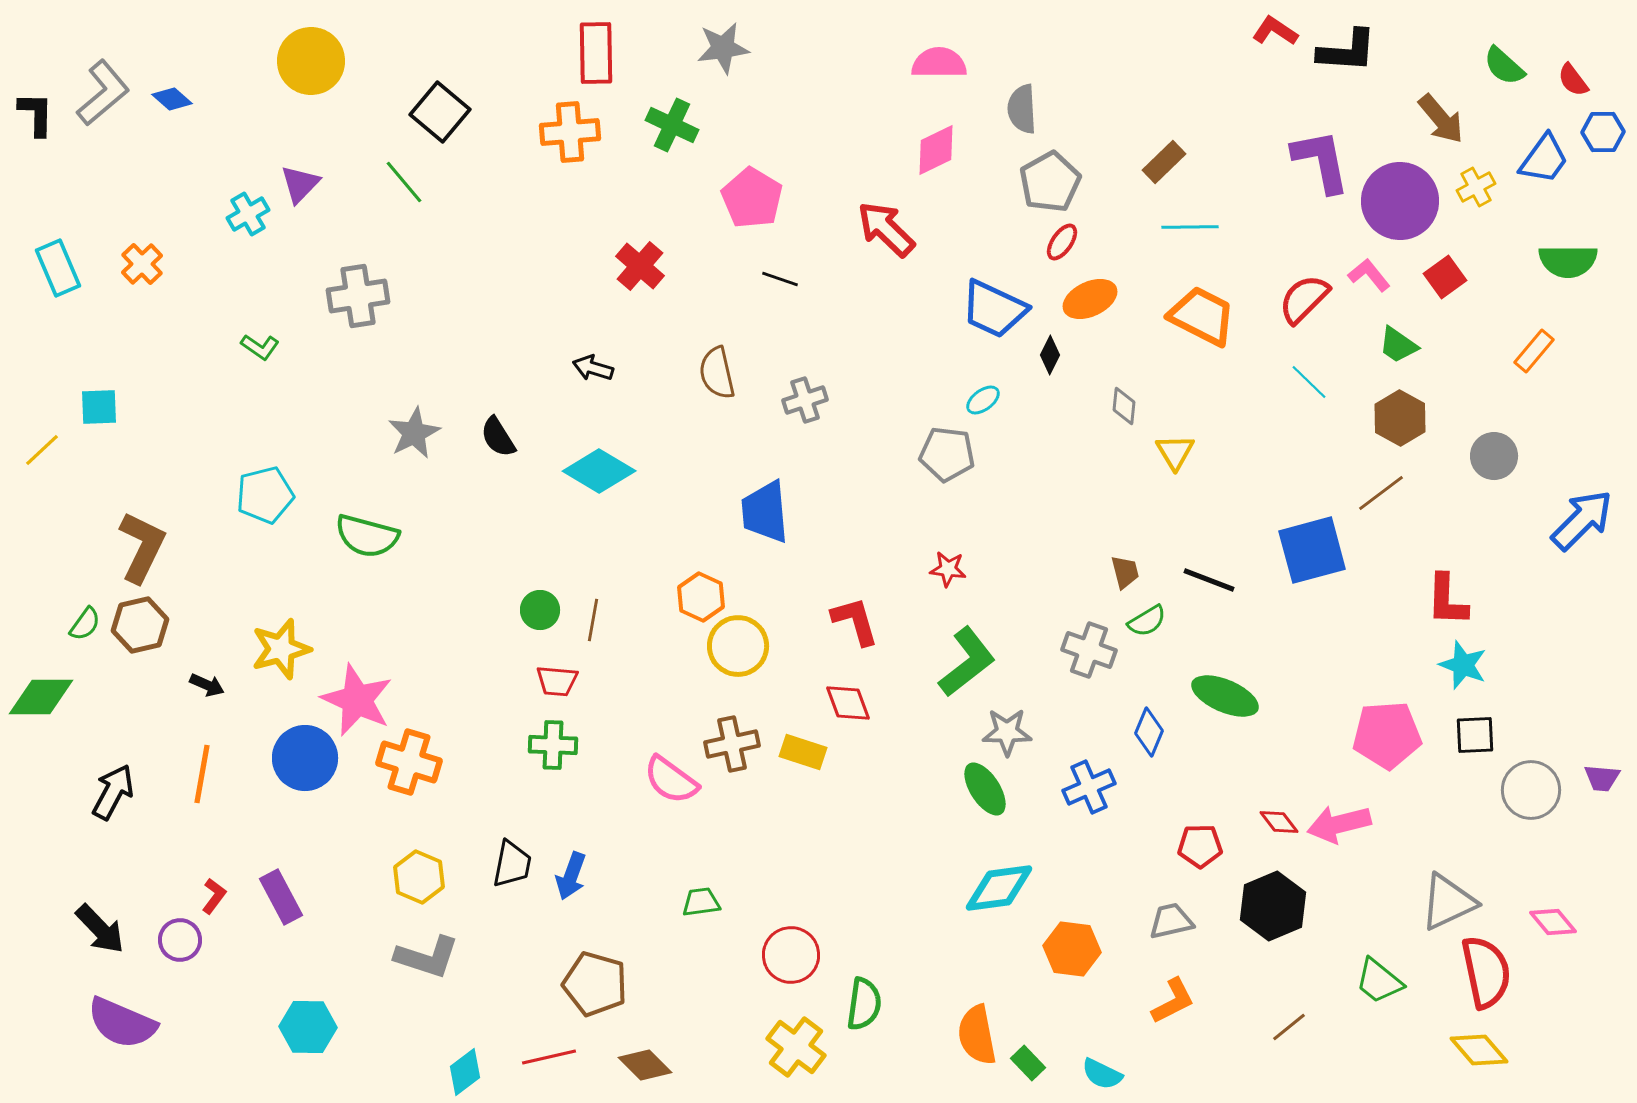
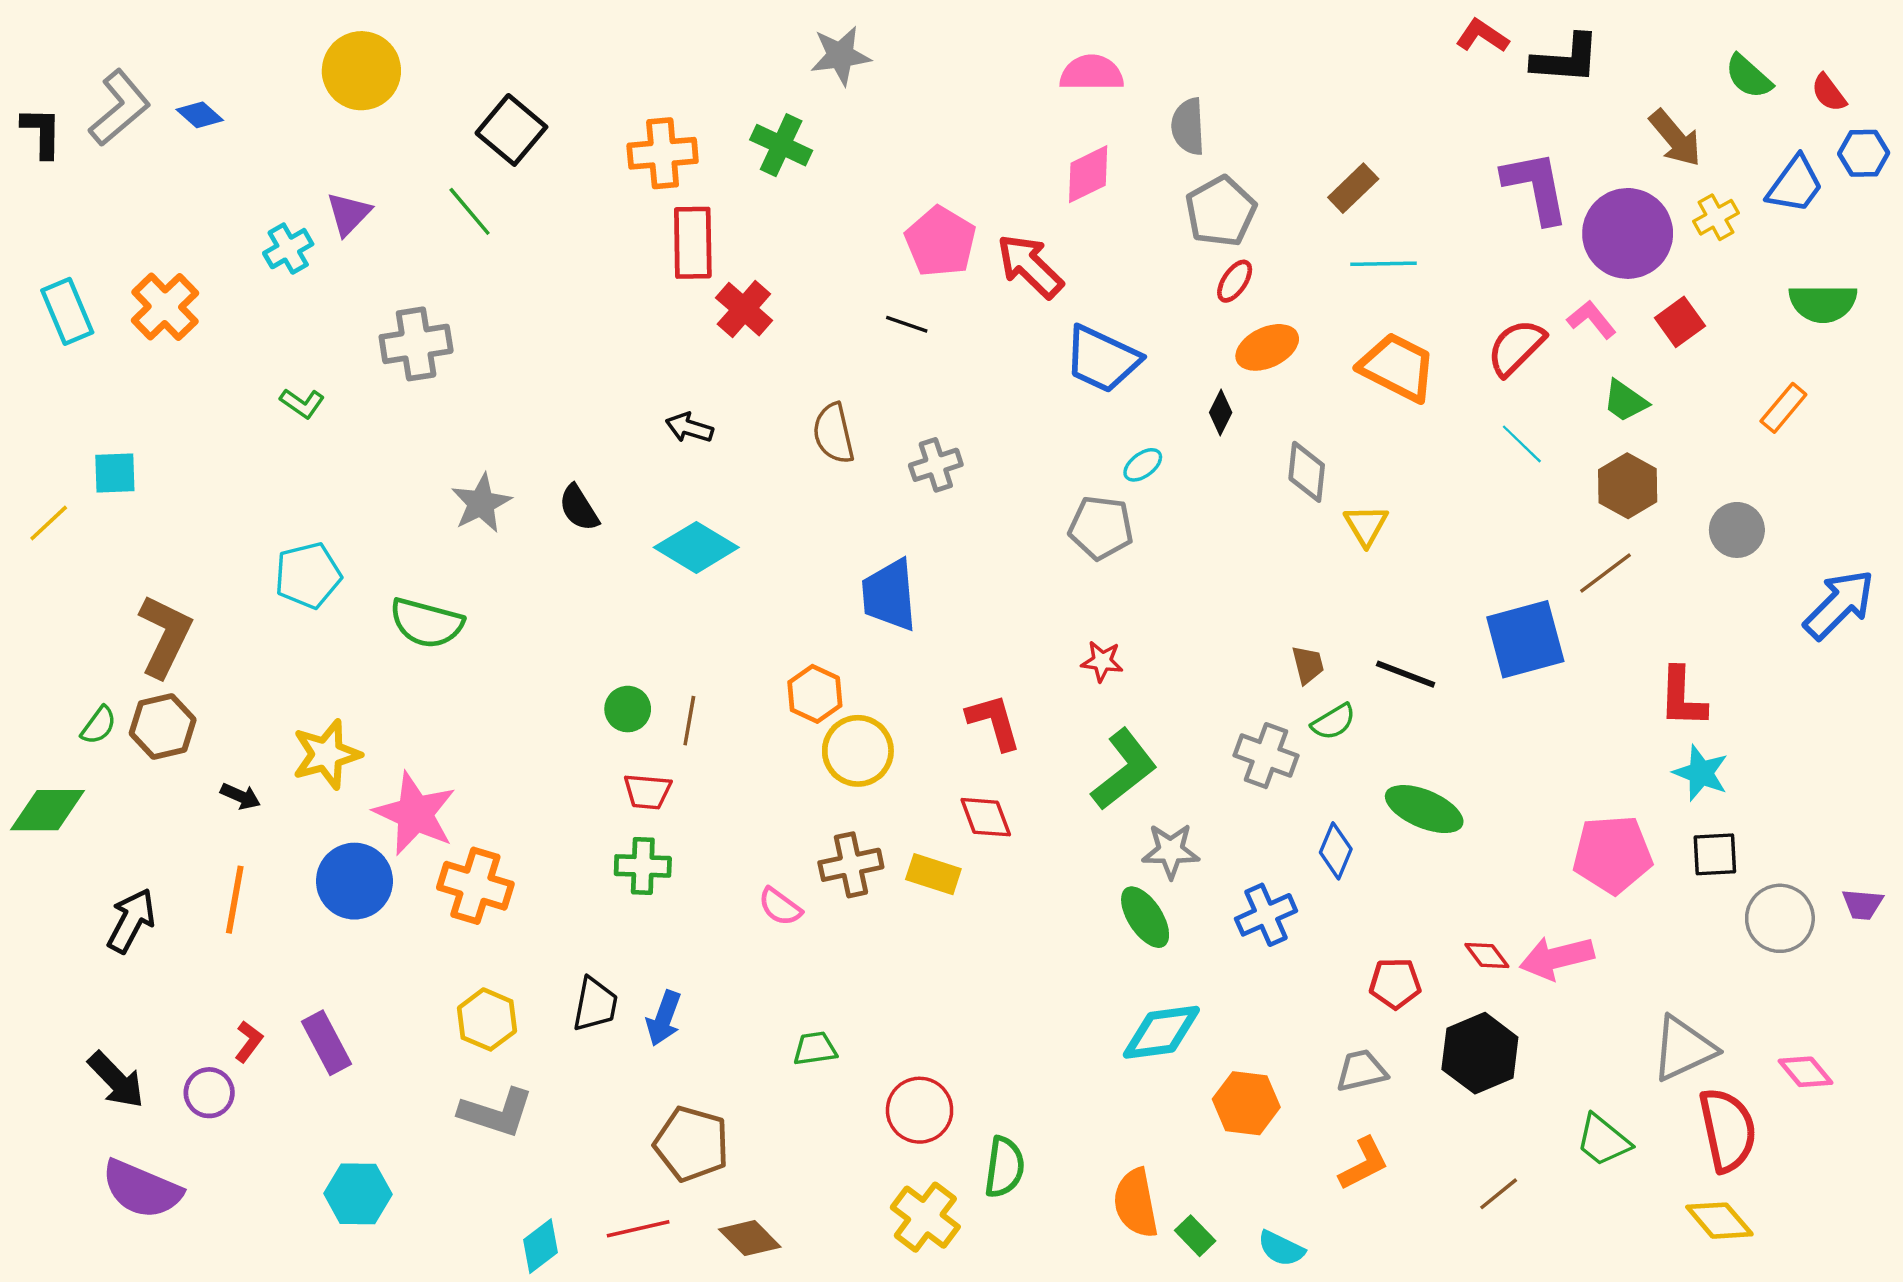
red rectangle: (596, 53) -> (693, 243), moved
pink pentagon: (752, 198) -> (940, 242), moved
orange cross: (142, 264) -> (165, 307), size x1.4
blue trapezoid: (994, 309) -> (1102, 359), moved
gray diamond: (1124, 406) -> (1307, 472), size x1.4
pink semicircle: (671, 780) -> (780, 907), size x0.7

